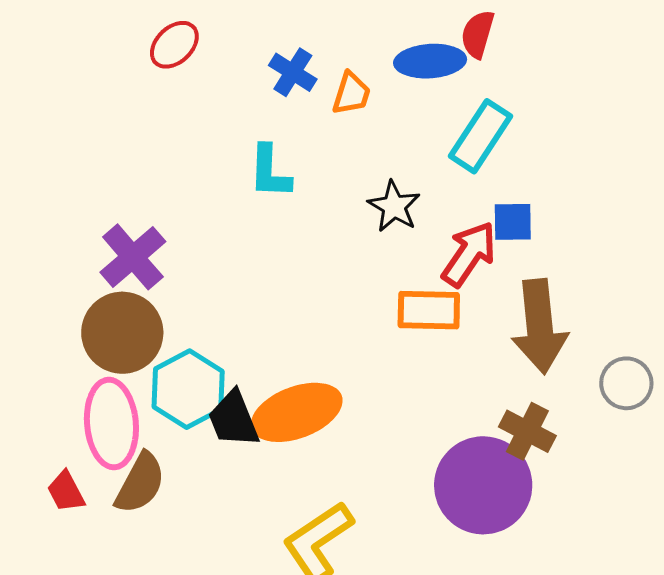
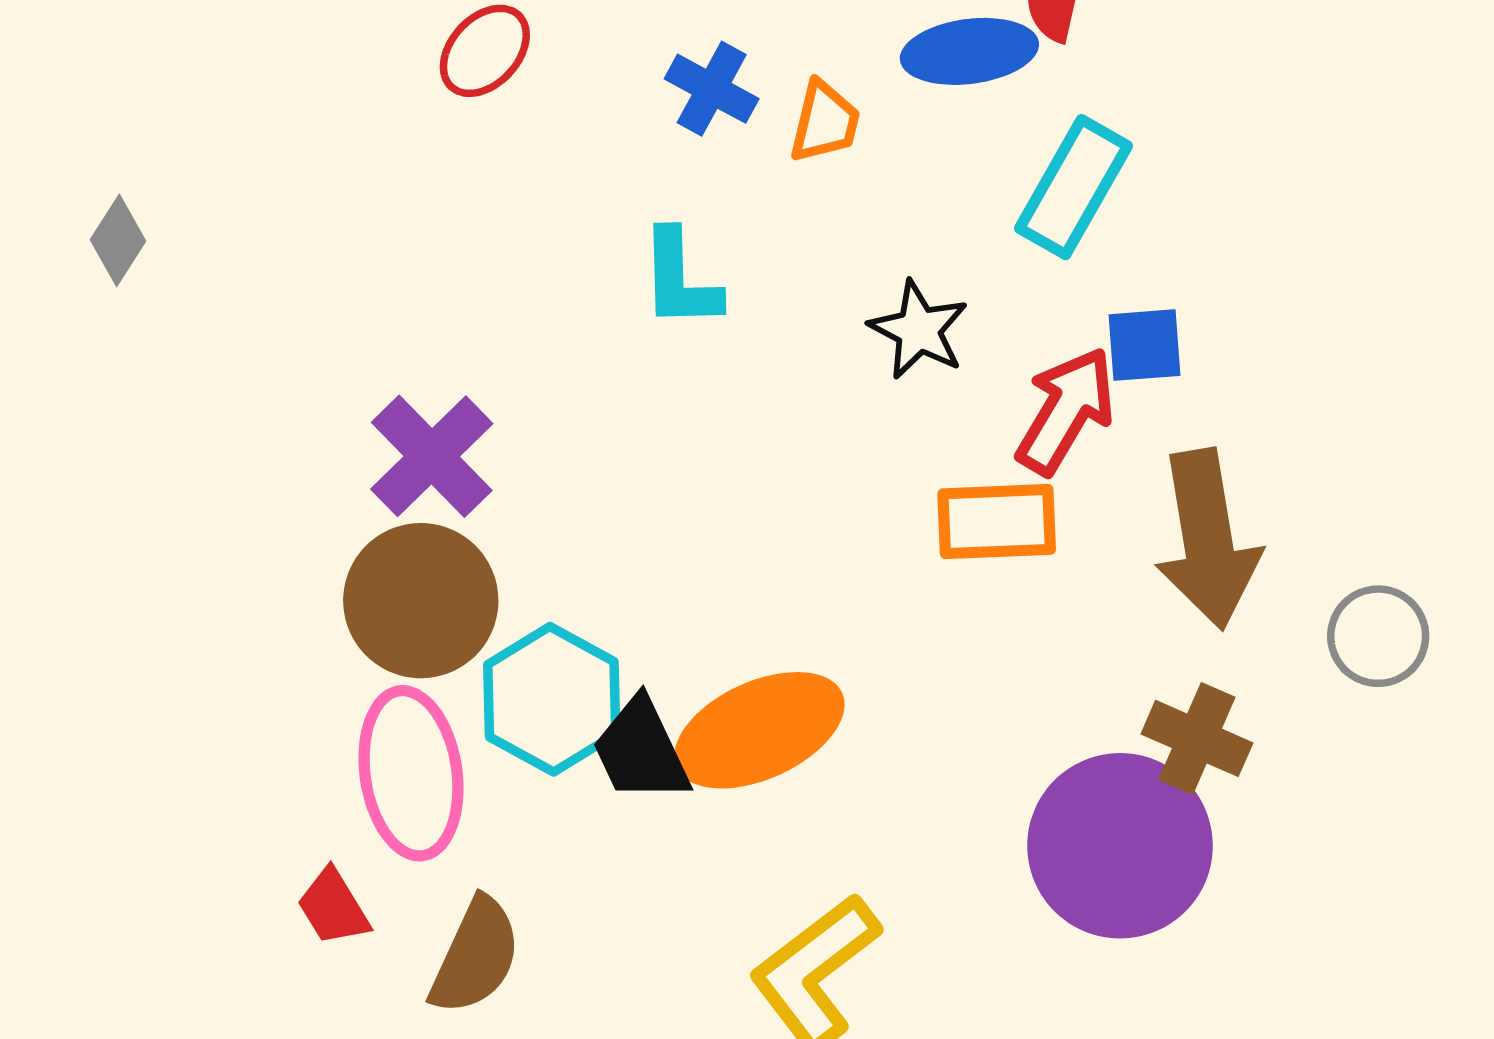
brown semicircle: (140, 483) -> (475, 956), moved

